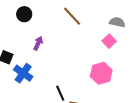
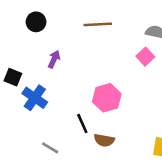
brown line: (72, 16) -> (98, 24), turned -50
pink hexagon: (101, 73) -> (107, 98), moved

